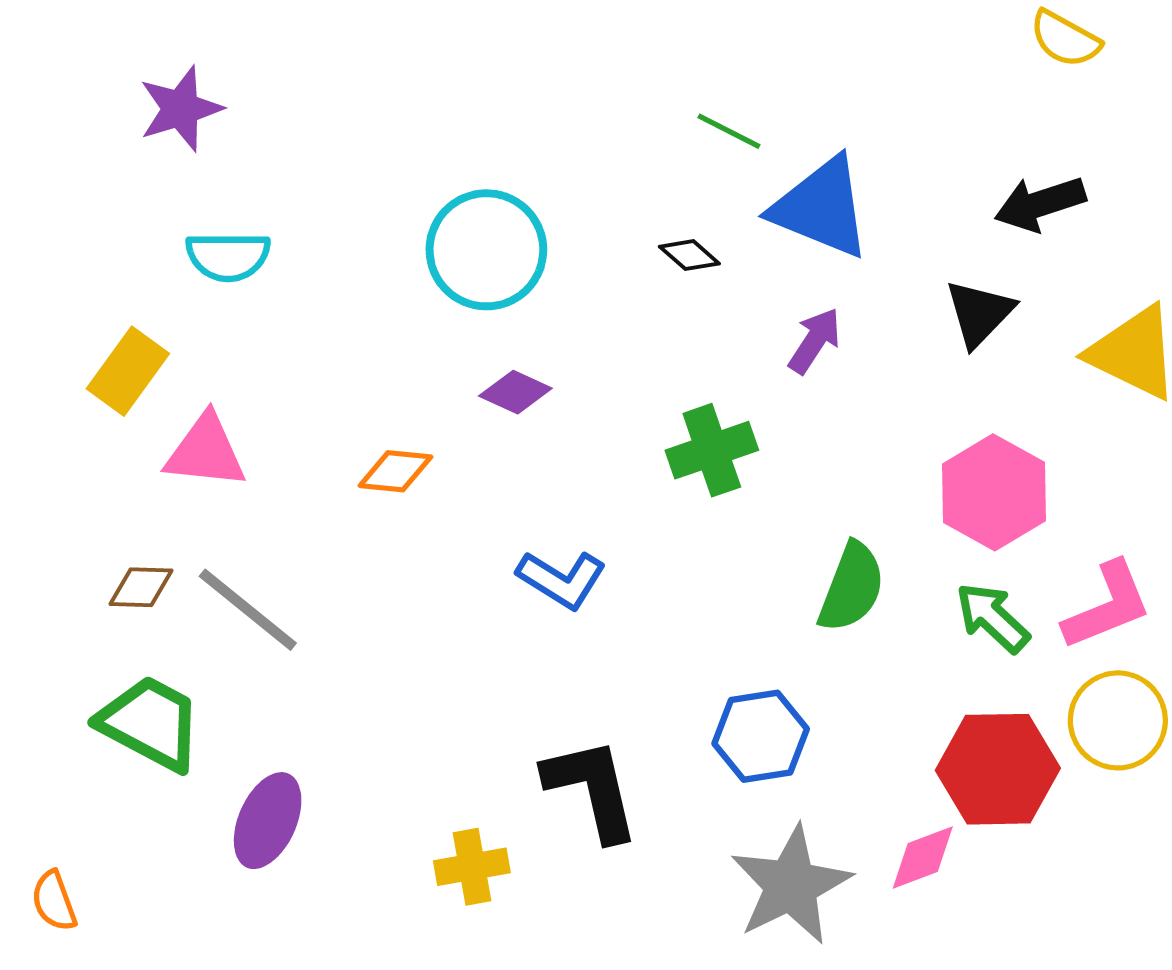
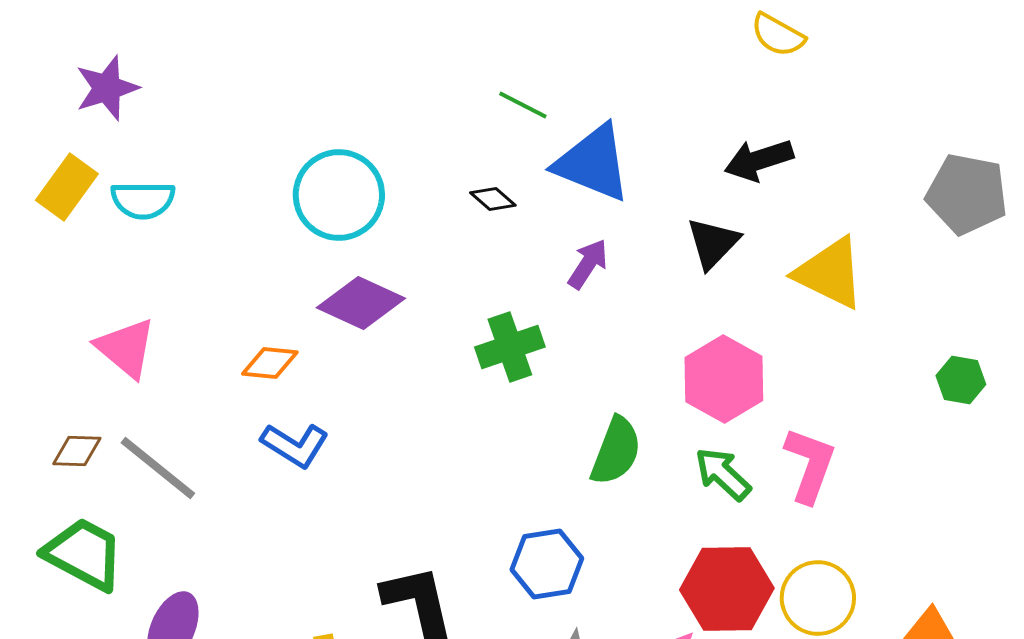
yellow rectangle: (128, 371) -> (67, 187), moved
purple diamond: (515, 392) -> (361, 303), size x1.6
pink triangle: (206, 452) -> (126, 348), turned 34
blue L-shape: (562, 579) -> (295, 445), moved
pink L-shape: (1107, 606) -> (810, 465), turned -48
yellow circle: (1118, 720) -> (818, 598), moved

